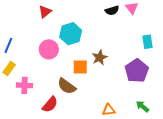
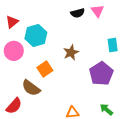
red triangle: (45, 12) -> (12, 22), moved
brown star: (100, 58) -> (71, 52), moved
orange square: (80, 67) -> (45, 69), turned -35

